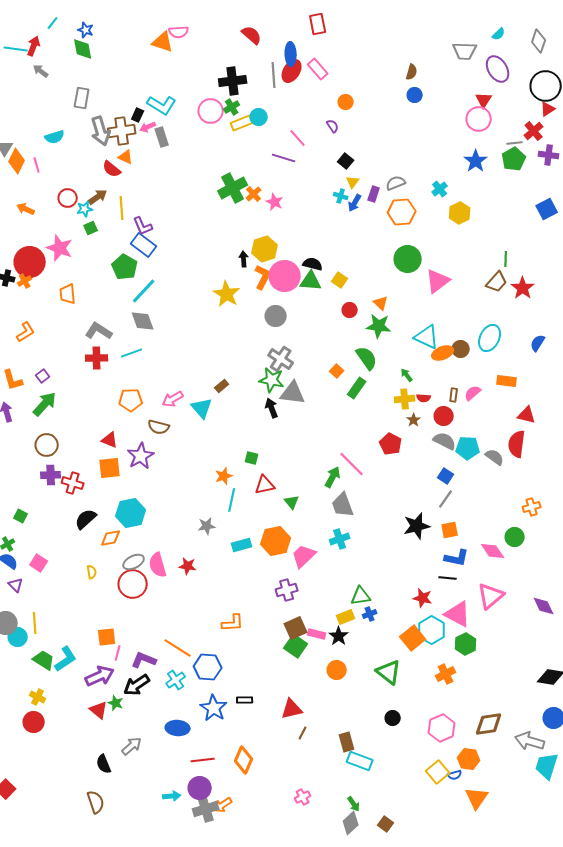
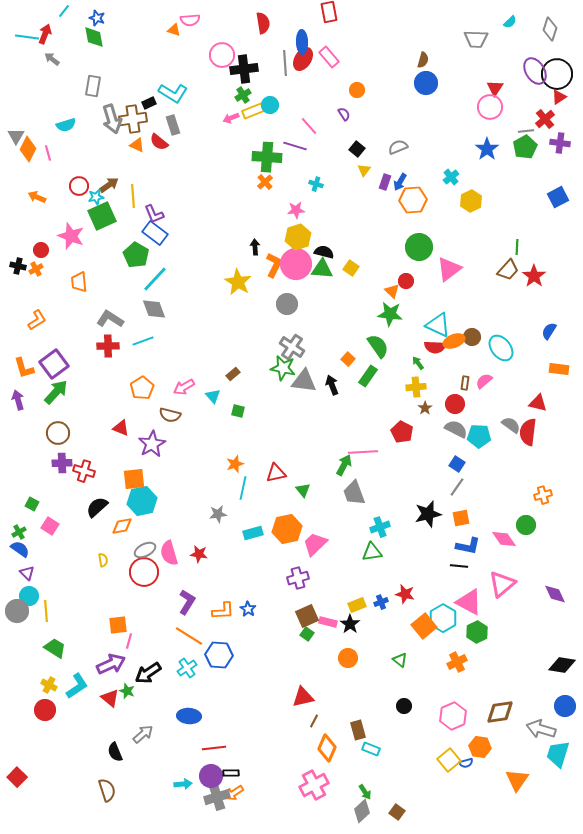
red semicircle: (252, 35) -> (263, 23), turned 40
orange triangle: (163, 42) -> (174, 30), size x0.6
purple ellipse: (498, 69) -> (535, 71), moved
blue circle: (415, 95) -> (426, 83), size x1.5
pink circle: (211, 111) -> (222, 55), moved
black rectangle: (138, 115) -> (149, 103), turned 40
pink arrow: (148, 127) -> (231, 118), moved
red semicircle: (112, 169) -> (159, 142), moved
gray semicircle: (396, 183) -> (398, 147), moved
green cross: (233, 188) -> (267, 157), moved, turned 32
cyan cross: (341, 196) -> (316, 184), moved
pink star: (275, 202) -> (296, 210), moved, turned -30
blue arrow: (355, 203) -> (400, 182), moved
green square: (91, 228) -> (102, 216), size x2.0
yellow hexagon: (265, 249) -> (298, 237), moved
red circle: (30, 262) -> (41, 250), size x0.5
red circle: (350, 310) -> (406, 281), moved
cyan ellipse: (490, 338) -> (501, 348), moved, turned -64
purple square: (43, 376) -> (54, 364), size x2.0
orange rectangle: (507, 381) -> (559, 369), moved
red semicircle: (424, 398) -> (435, 347), moved, size x1.5
orange pentagon: (131, 400) -> (142, 388), turned -30
cyan triangle: (202, 408) -> (213, 396), size x0.7
black arrow: (272, 408) -> (332, 385), moved
gray semicircle: (495, 457) -> (511, 425), moved
green square: (252, 458) -> (238, 411), moved
pink line: (352, 464) -> (363, 452), turned -48
orange square: (110, 468) -> (134, 479), moved
cyan cross: (340, 539) -> (380, 527), moved
pink square: (39, 563) -> (50, 526), moved
green triangle: (361, 596) -> (372, 552), moved
red star: (423, 598) -> (405, 594), moved
orange L-shape: (233, 623) -> (223, 611), moved
cyan circle: (18, 637) -> (29, 596), moved
green square: (296, 646) -> (307, 634), size x0.6
cyan L-shape: (66, 659) -> (77, 686), moved
purple L-shape: (144, 660) -> (187, 602), moved, turned 100
green triangle: (389, 672) -> (400, 660), size x0.6
black rectangle: (245, 700) -> (231, 773), moved
blue star: (214, 708) -> (248, 609), moved, size x0.6
orange diamond: (244, 760) -> (327, 748), moved
cyan rectangle: (360, 761) -> (371, 749), size x0.7
pink cross: (303, 797) -> (314, 785), size x1.8
orange triangle: (477, 798) -> (517, 780), moved

